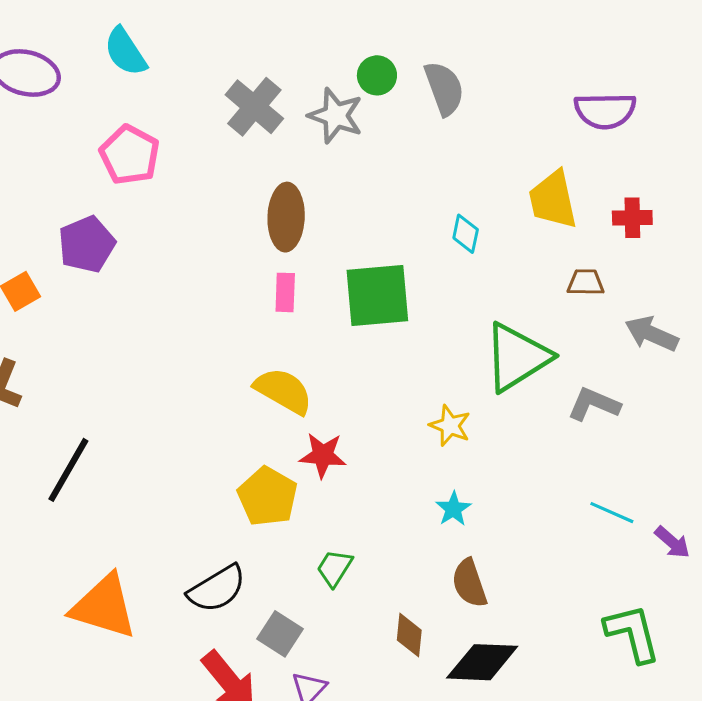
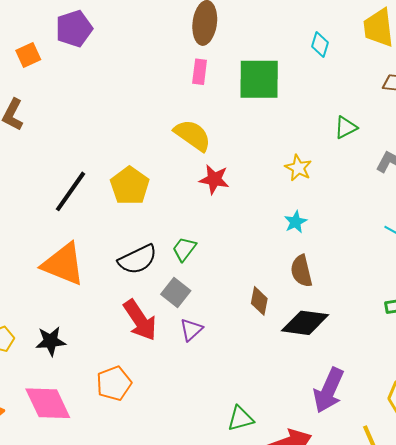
green triangle: (517, 357) -> (346, 127), size x0.5
black line: (68, 470) -> (71, 191), moved
yellow pentagon: (268, 497) -> (130, 186), moved
green trapezoid: (334, 568) -> (184, 249), moved

